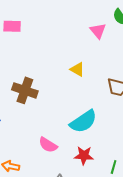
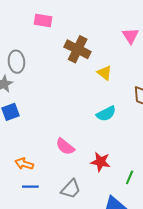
brown cross: (25, 90) -> (78, 49), moved
cyan semicircle: (83, 121) -> (106, 114), moved, size x0.7

